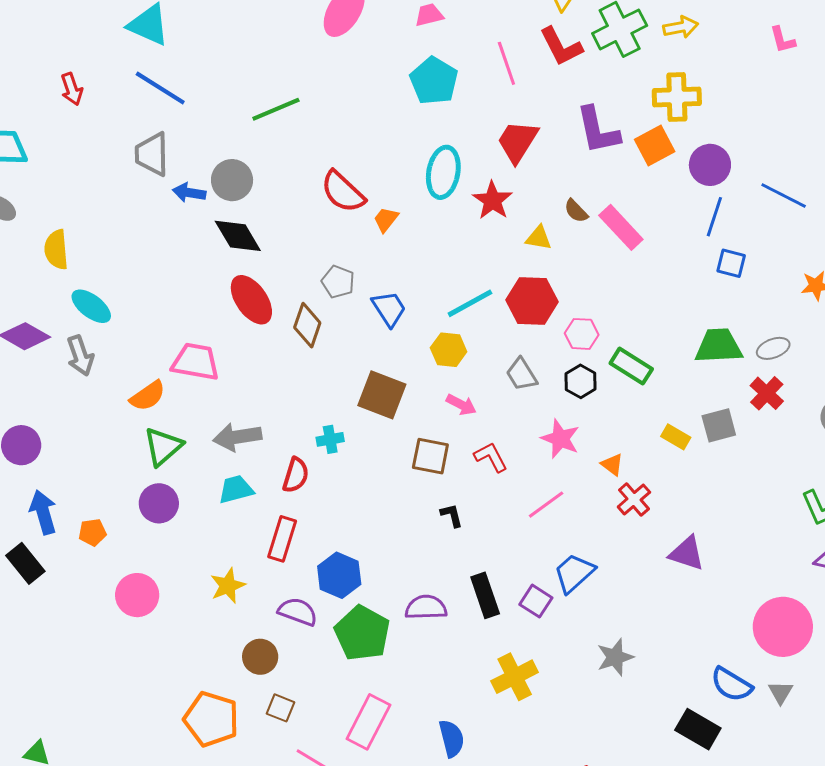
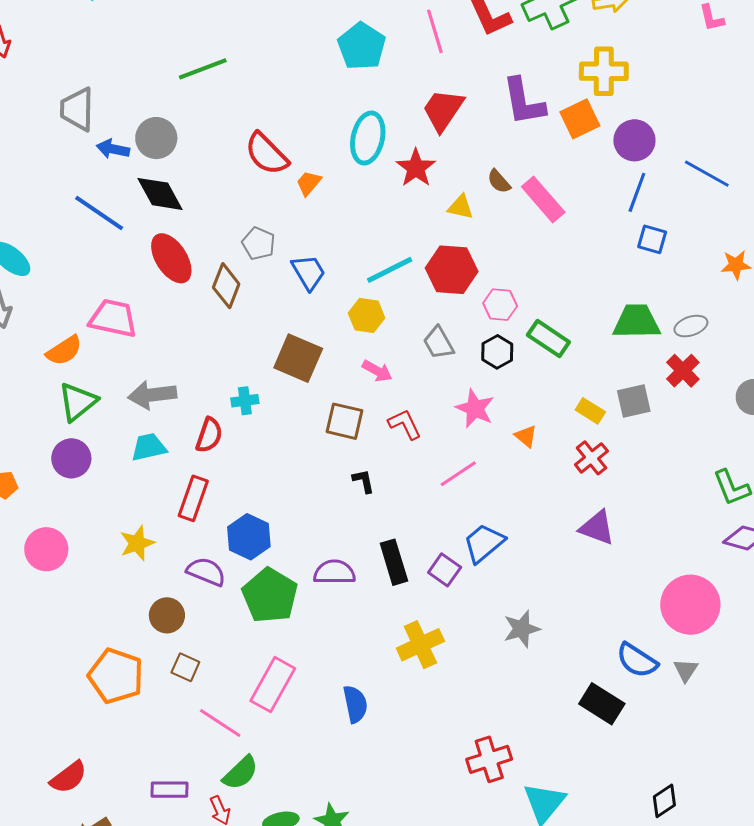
blue line: (160, 88) -> (99, 213), moved
red cross: (634, 499) -> (591, 458), moved

